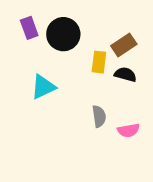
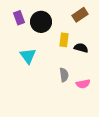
brown rectangle: (124, 45) -> (80, 15), moved
cyan triangle: (43, 87) -> (28, 56), turned -42

